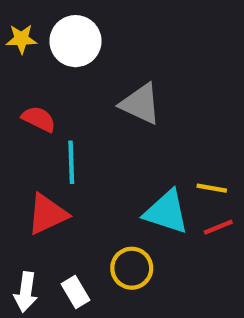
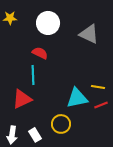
white circle: (75, 41) -> (48, 23), moved
gray triangle: (140, 104) -> (89, 34), moved
red semicircle: (39, 119) -> (40, 53), moved
cyan triangle: (166, 212) -> (77, 98), turned -30

